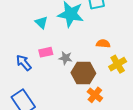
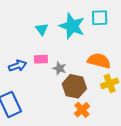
orange semicircle: (103, 44) -> (99, 61), size x1.6
blue arrow: (24, 63) -> (18, 66), turned 102

